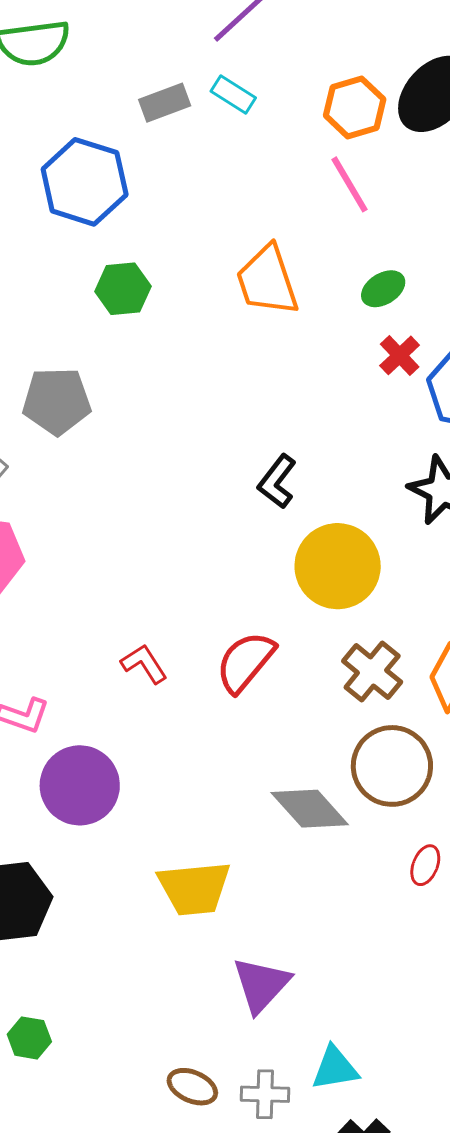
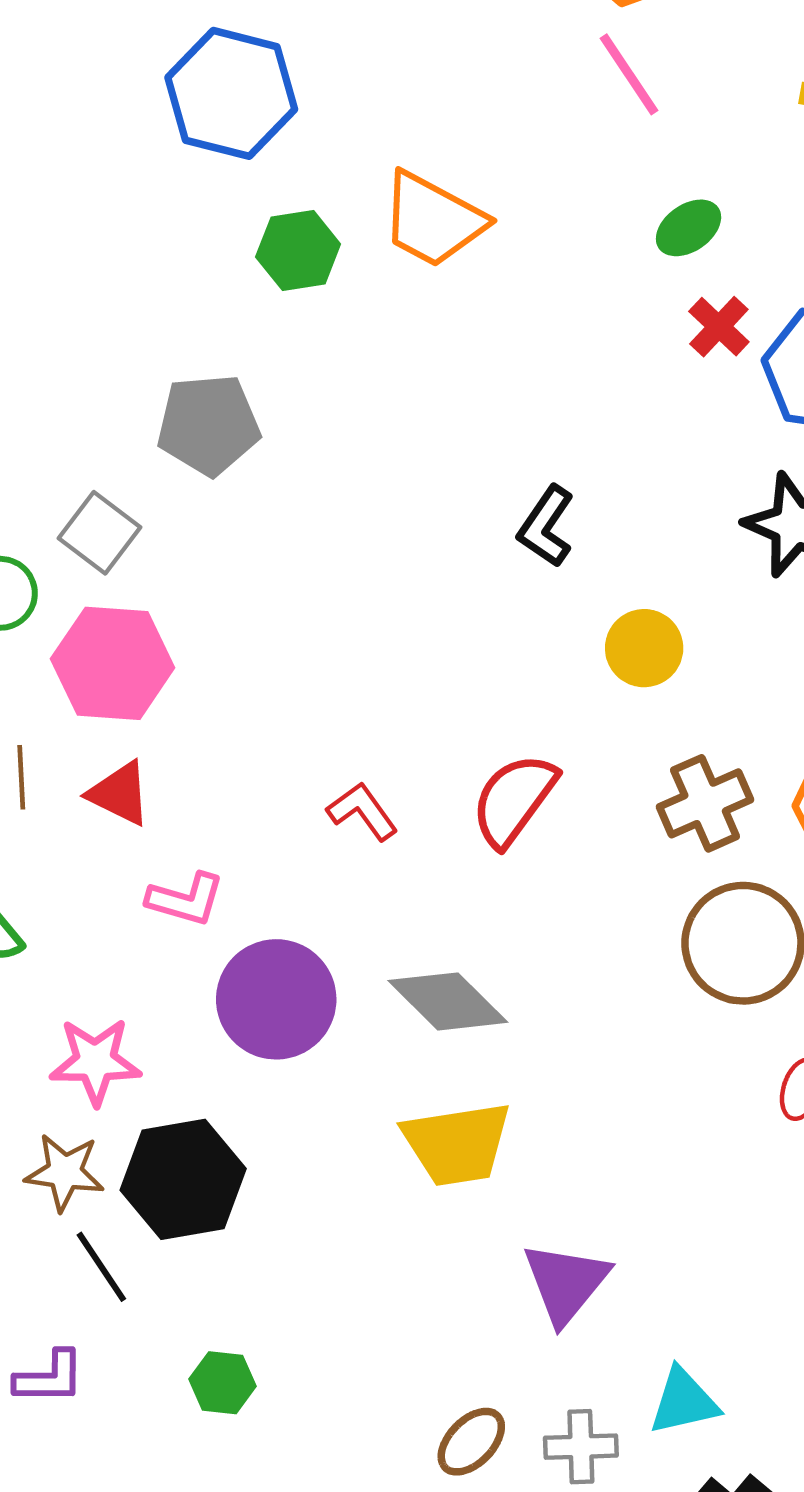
orange trapezoid: (267, 281) -> (433, 220), moved, turned -40
yellow circle: (338, 566) -> (644, 648), size x0.6
brown cross: (372, 672) -> (705, 803), turned 30
gray diamond: (310, 809) -> (448, 1001), moved
brown ellipse: (192, 1087) -> (471, 1442), turned -66

